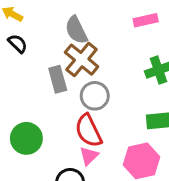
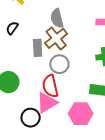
black semicircle: (18, 44) -> (12, 28), moved, turned -112
pink triangle: (89, 156) -> (47, 103), size x1.6

